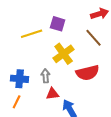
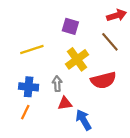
yellow line: (32, 34) -> (32, 49), moved

